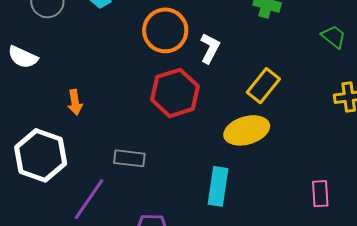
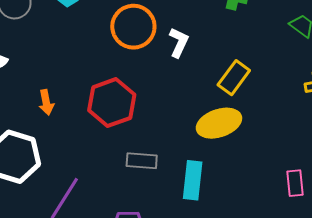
red hexagon: (175, 93) -> (112, 103), moved
gray rectangle: (129, 158) -> (142, 161), moved

